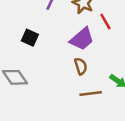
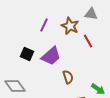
purple trapezoid: (82, 39) -> (51, 56), moved

